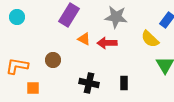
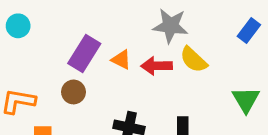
purple rectangle: (69, 15) -> (84, 54), moved
yellow semicircle: (150, 39) -> (194, 60), moved

